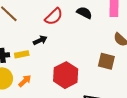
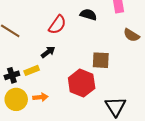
brown square: (106, 61) -> (101, 60), moved
orange arrow: (25, 81) -> (40, 97), turned 48

